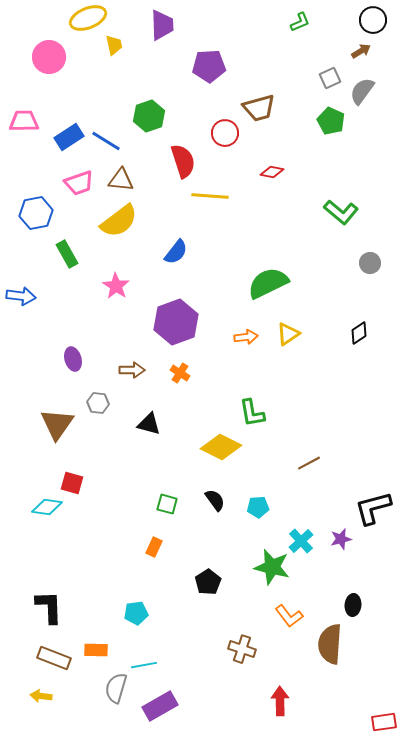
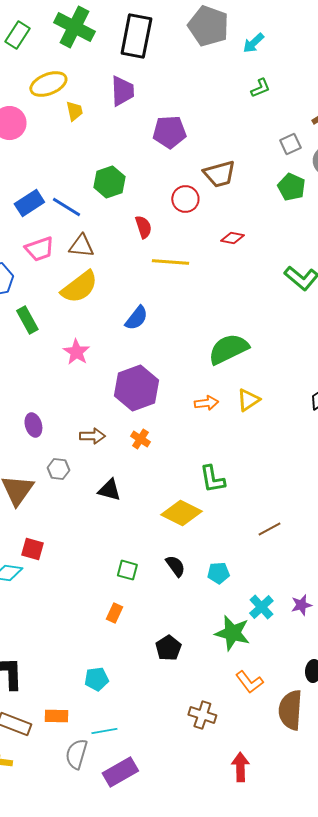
red semicircle: (183, 161) -> (143, 227), size x0.7

